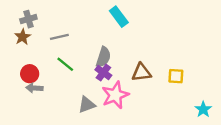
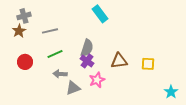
green line: (65, 64) -> (55, 54), turned -63
gray arrow: (34, 88) -> (60, 74), moved
pink star: (115, 95) -> (97, 80), size x0.7

